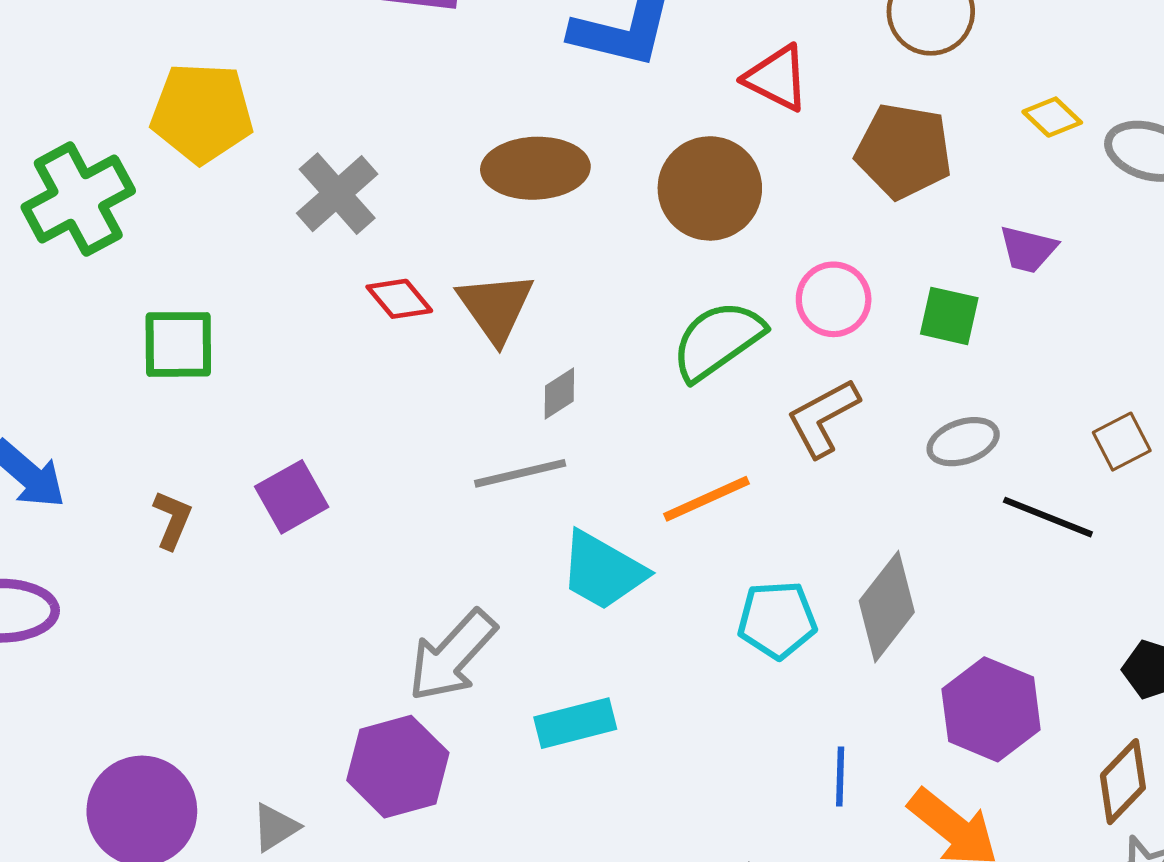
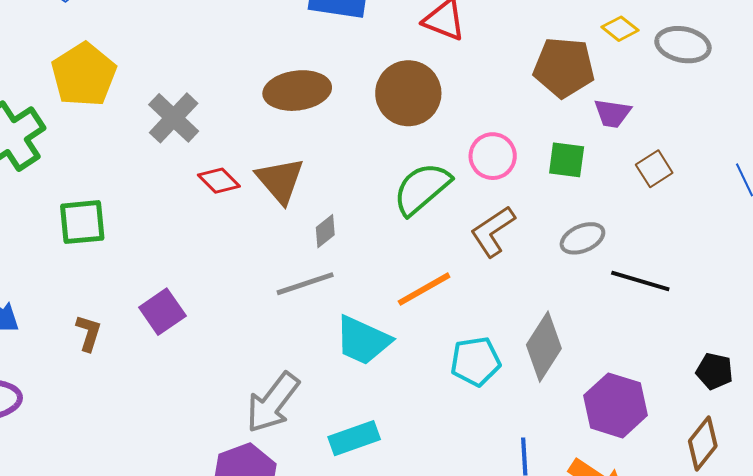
yellow pentagon: (202, 113) -> (84, 75), turned -30
brown pentagon: (904, 151) -> (564, 67), moved
brown square: (1122, 442) -> (654, 169), moved

